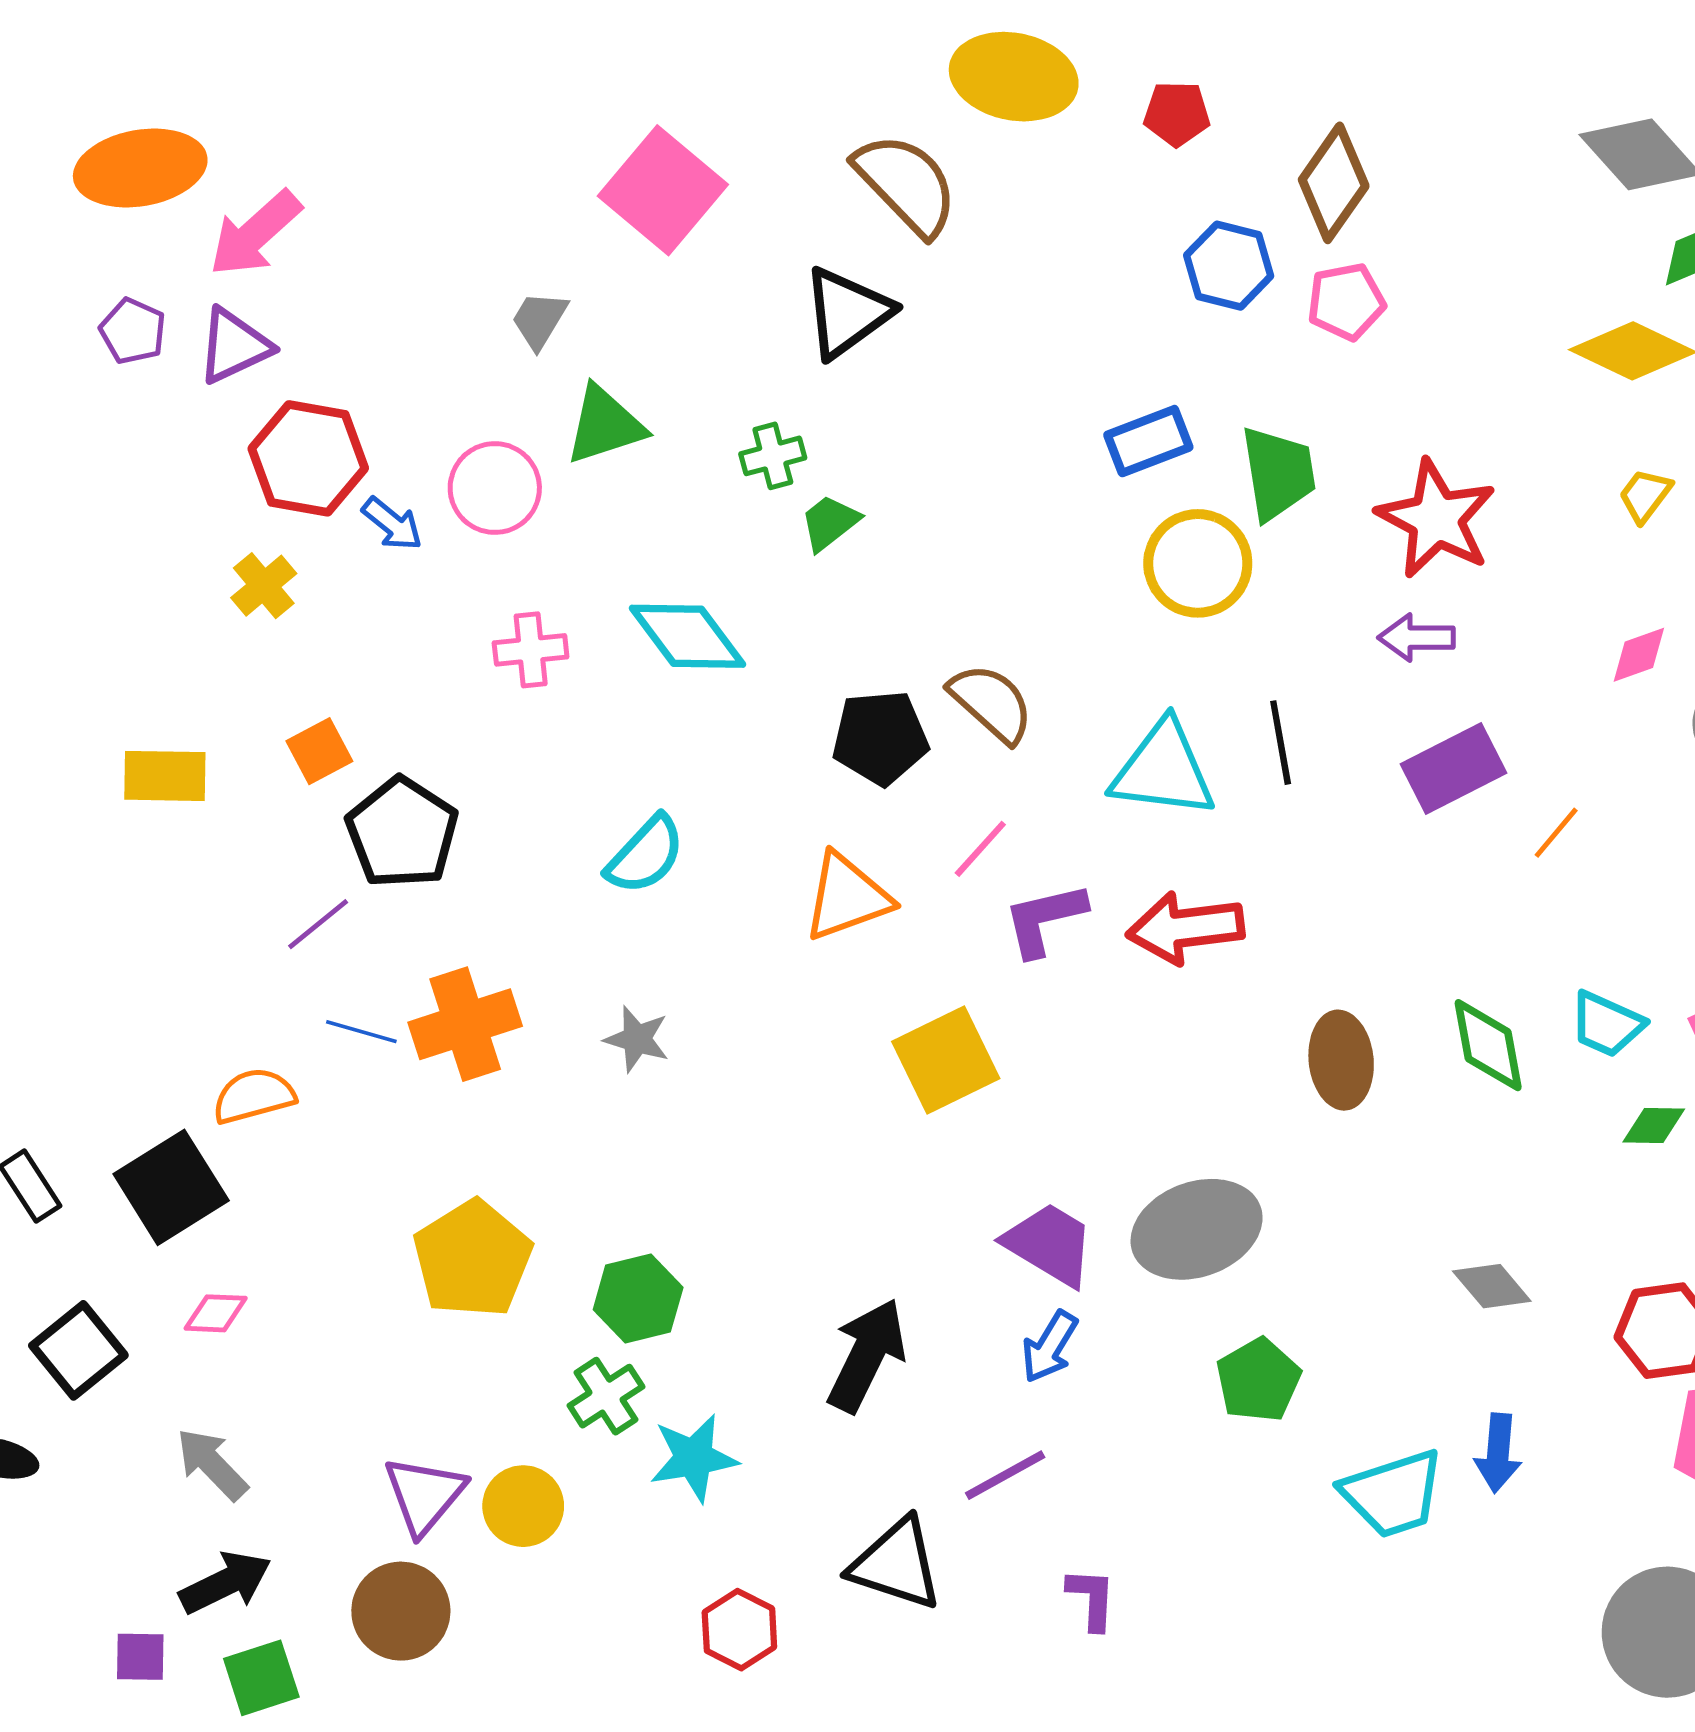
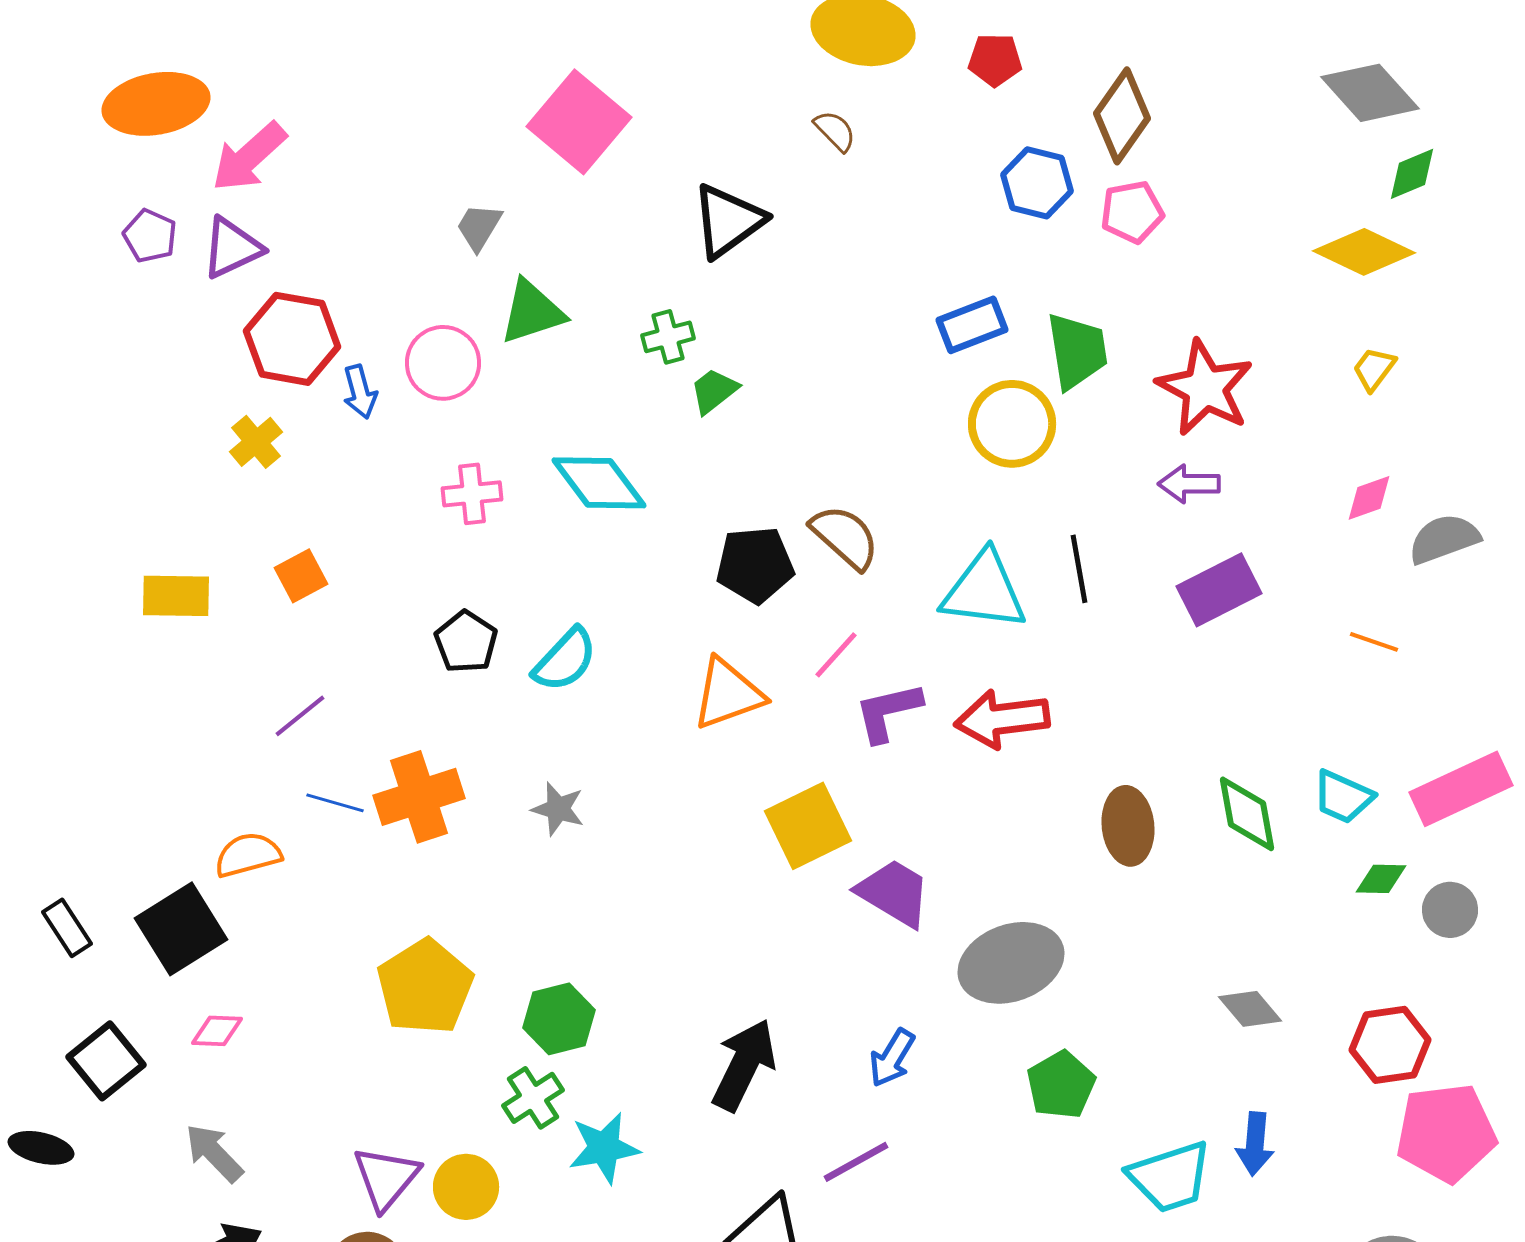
brown semicircle: (906, 184) -> (835, 131), moved, size x0.5
blue arrow: (392, 524) -> (360, 392), turned 36
black pentagon: (402, 833) -> (466, 642), moved, size x0.7
orange line: (1556, 833) -> (1374, 642), moved, turned 69
purple trapezoid: (1050, 1244) -> (894, 893), moved

